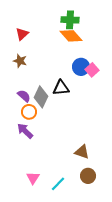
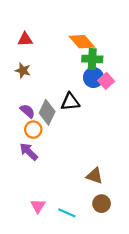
green cross: (70, 20) -> (92, 59), moved
red triangle: (22, 34) -> (25, 39), turned 40
cyan line: (58, 184) -> (67, 213), turned 70

